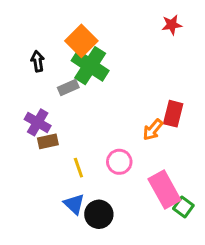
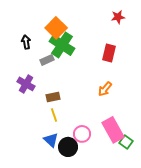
red rectangle: (173, 114) -> (109, 53), moved
brown rectangle: (48, 141) -> (53, 97), moved
pink circle: (119, 162) -> (82, 134), moved

